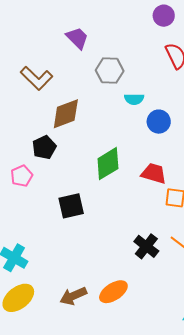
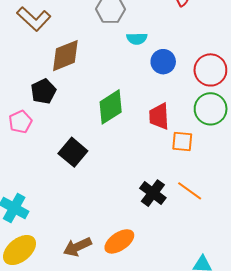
red trapezoid: (154, 173) -> (159, 116), turned -108
black square: (71, 206) -> (73, 152), turned -36

